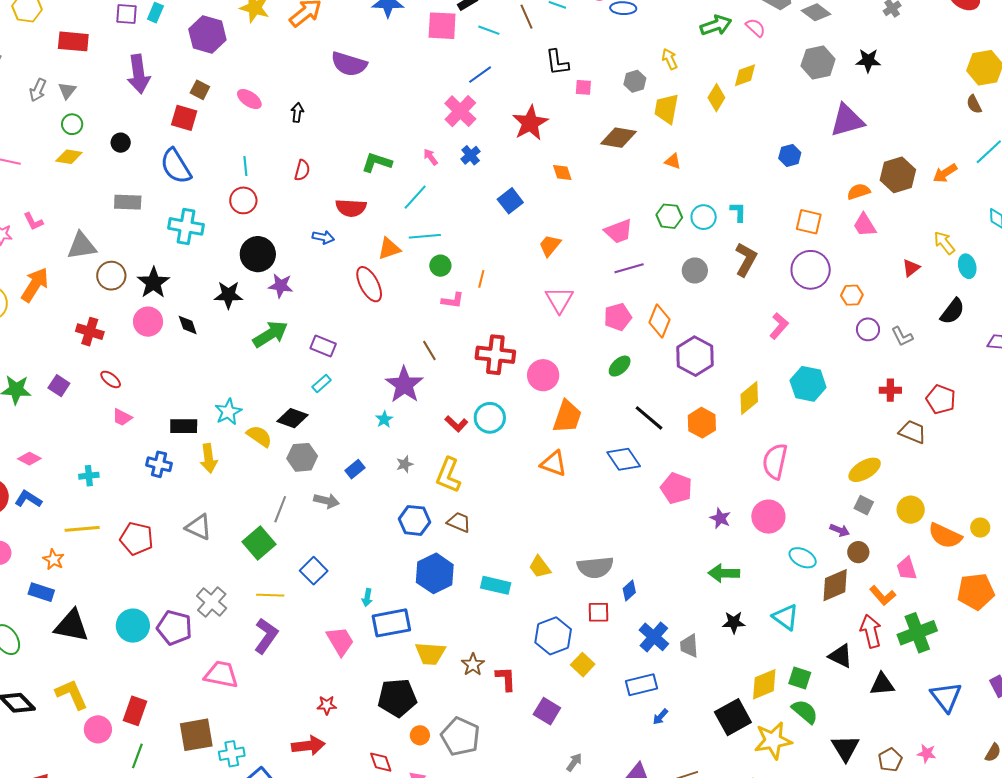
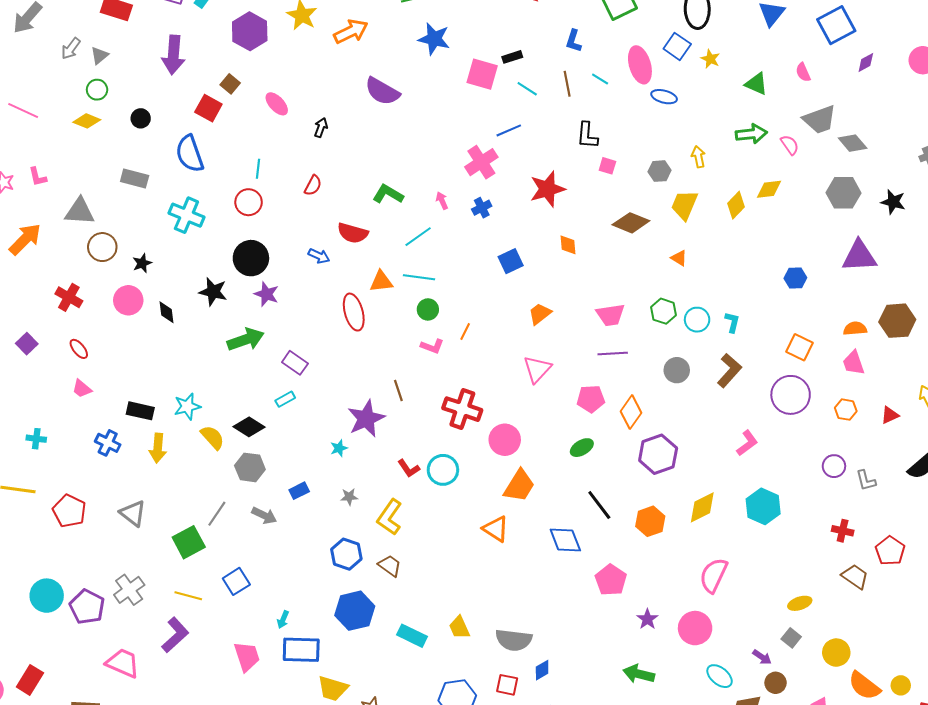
black star: (153, 283) -> (142, 263), size x0.6
orange hexagon: (852, 295) -> (846, 410), moved
yellow ellipse: (865, 470) -> (800, 603), size x0.7

